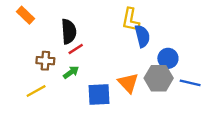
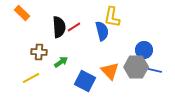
blue semicircle: (142, 36) -> (102, 31), moved
red line: (76, 49) -> (74, 27), moved
blue line: (190, 83) -> (153, 70), moved
blue square: (99, 95) -> (85, 81), turned 30

